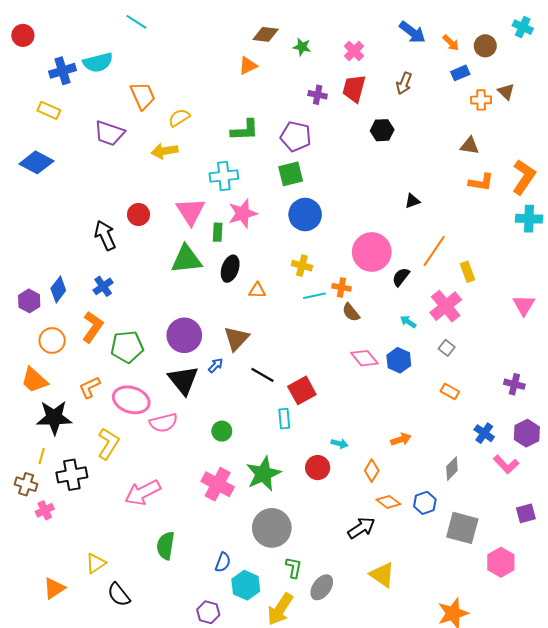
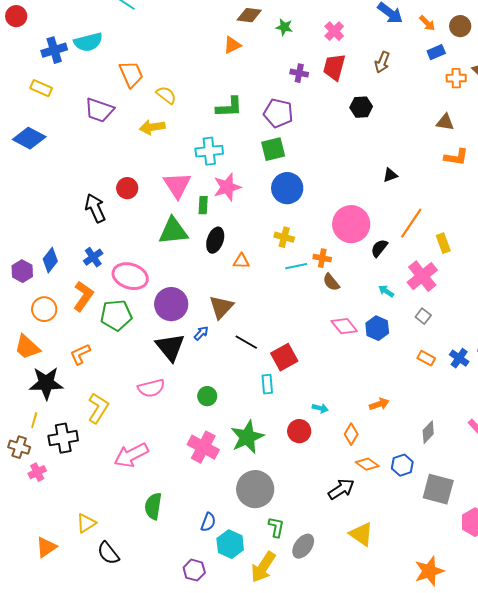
yellow semicircle: (179, 118) -> (166, 95), turned 70
pink ellipse: (131, 400) -> (130, 276), moved
blue cross: (484, 433) -> (459, 358), moved

